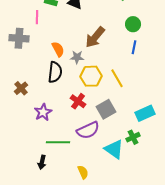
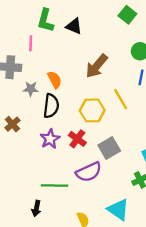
gray star: (77, 57) -> (31, 89), moved
yellow line: (117, 78) -> (121, 99), moved
purple star: (43, 112) -> (50, 139), moved
cyan triangle: (114, 149) -> (118, 209), moved

